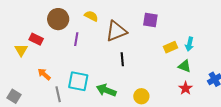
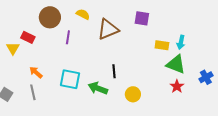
yellow rectangle: (170, 47) -> (162, 45), turned 32
black line: (122, 59) -> (114, 71), moved
green triangle: (184, 66) -> (176, 64), size x1.5
gray line: (58, 94) -> (33, 92), moved

